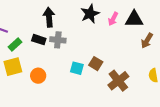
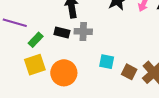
brown square: (96, 64) -> (129, 72), moved
orange circle: (38, 76) -> (64, 73), size x1.5

